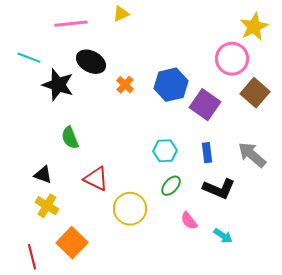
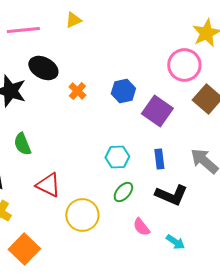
blue hexagon: (171, 85) -> (123, 91), size x0.7

